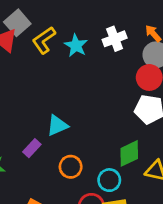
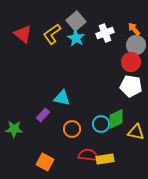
gray square: (17, 23) -> (76, 21), moved
cyan triangle: (57, 125) -> (62, 98), turned 36
cyan circle: (109, 180) -> (101, 124), moved

